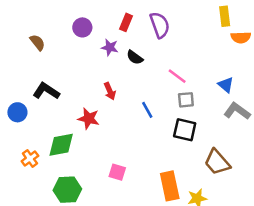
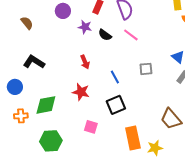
pink line: (177, 76) -> (131, 35), moved
blue circle: (17, 112) -> (15, 87), moved
red star: (89, 119) -> (81, 92), moved
black square: (185, 130) -> (116, 105), moved, turned -36
orange cross: (30, 158) -> (21, 116), turned 32

